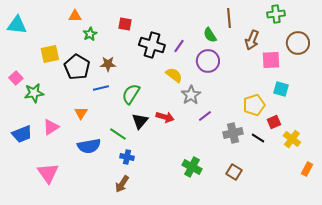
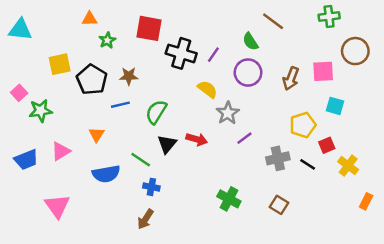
brown line: (229, 18) -> (273, 21), turned -48
red square: (125, 24) -> (149, 28), size x1.6
brown arrow: (252, 40) -> (291, 78), moved

